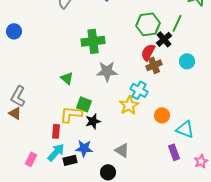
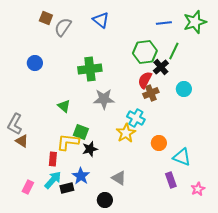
blue circle: (14, 31) -> (35, 63), moved
brown triangle: (15, 113) -> (22, 141), moved
blue star: (84, 148) -> (81, 176), turned 30

